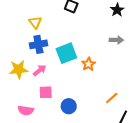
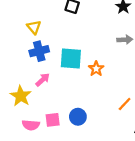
cyan square: (66, 53) -> (71, 59), turned 30
yellow star: (19, 69) -> (21, 96), moved, turned -30
pink square: (46, 92) -> (53, 120), moved

